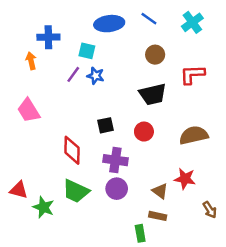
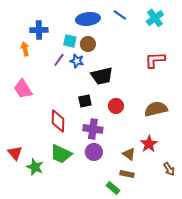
brown circle: (155, 55) -> (88, 44), moved
black trapezoid: (153, 94) -> (102, 76), moved
red star: (185, 179) -> (149, 144), turned 30
red triangle: (19, 190) -> (15, 153), turned 35
green rectangle: (140, 233) -> (113, 188), turned -40

